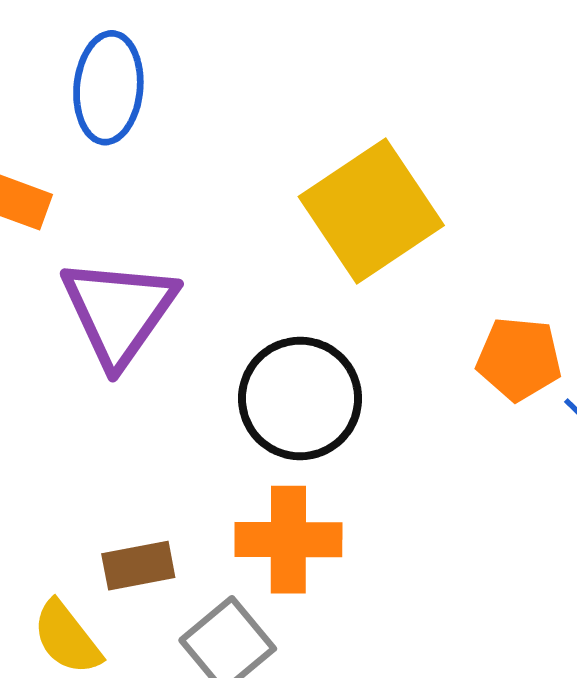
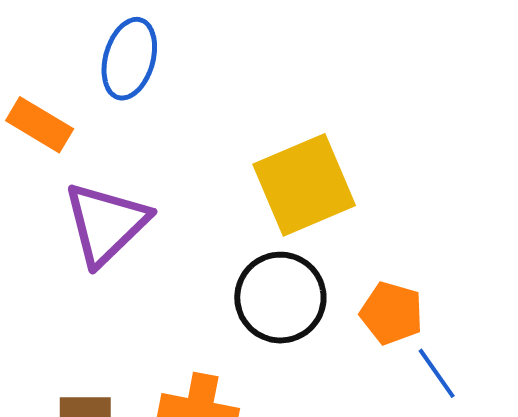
black circle: (300, 398) -> (280, 298), moved

